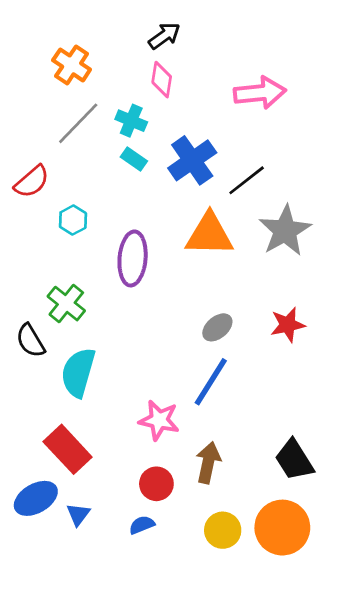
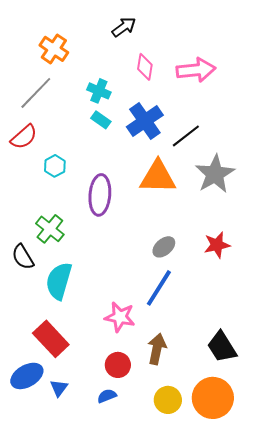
pink diamond: (162, 80) -> (145, 67), moved
gray line: (78, 123) -> (36, 93), moved

